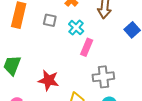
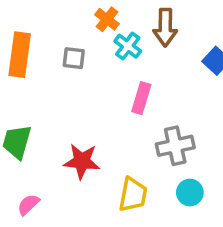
cyan cross: (76, 28) -> (128, 46), moved

